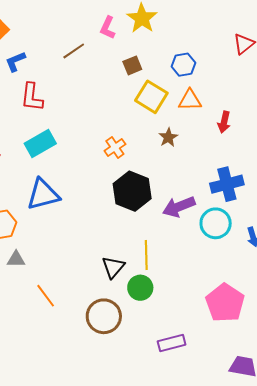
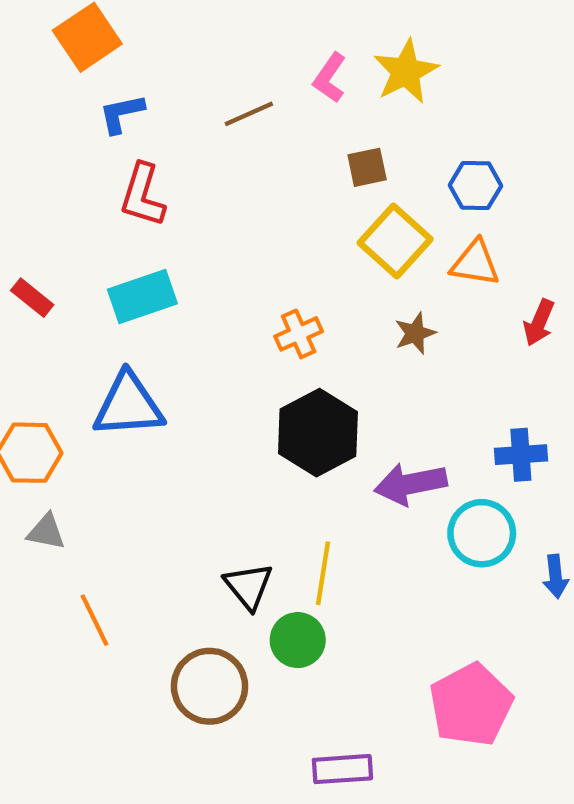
blue cross: (227, 184) -> (521, 455), size x0.7
black triangle: (113, 267) -> (248, 586), turned -30

